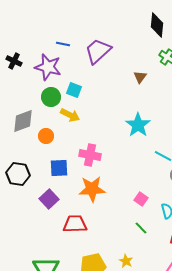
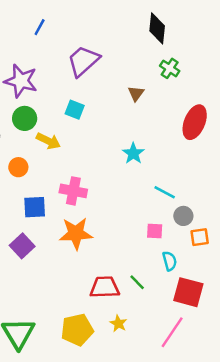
blue line: (63, 44) -> (40, 27), moved, turned -72
cyan square: (74, 90) -> (75, 110), moved
cyan star: (138, 125) -> (133, 153), size x0.7
pink square: (141, 199) -> (155, 231), moved, turned -32
red trapezoid: (75, 224) -> (105, 287), moved

